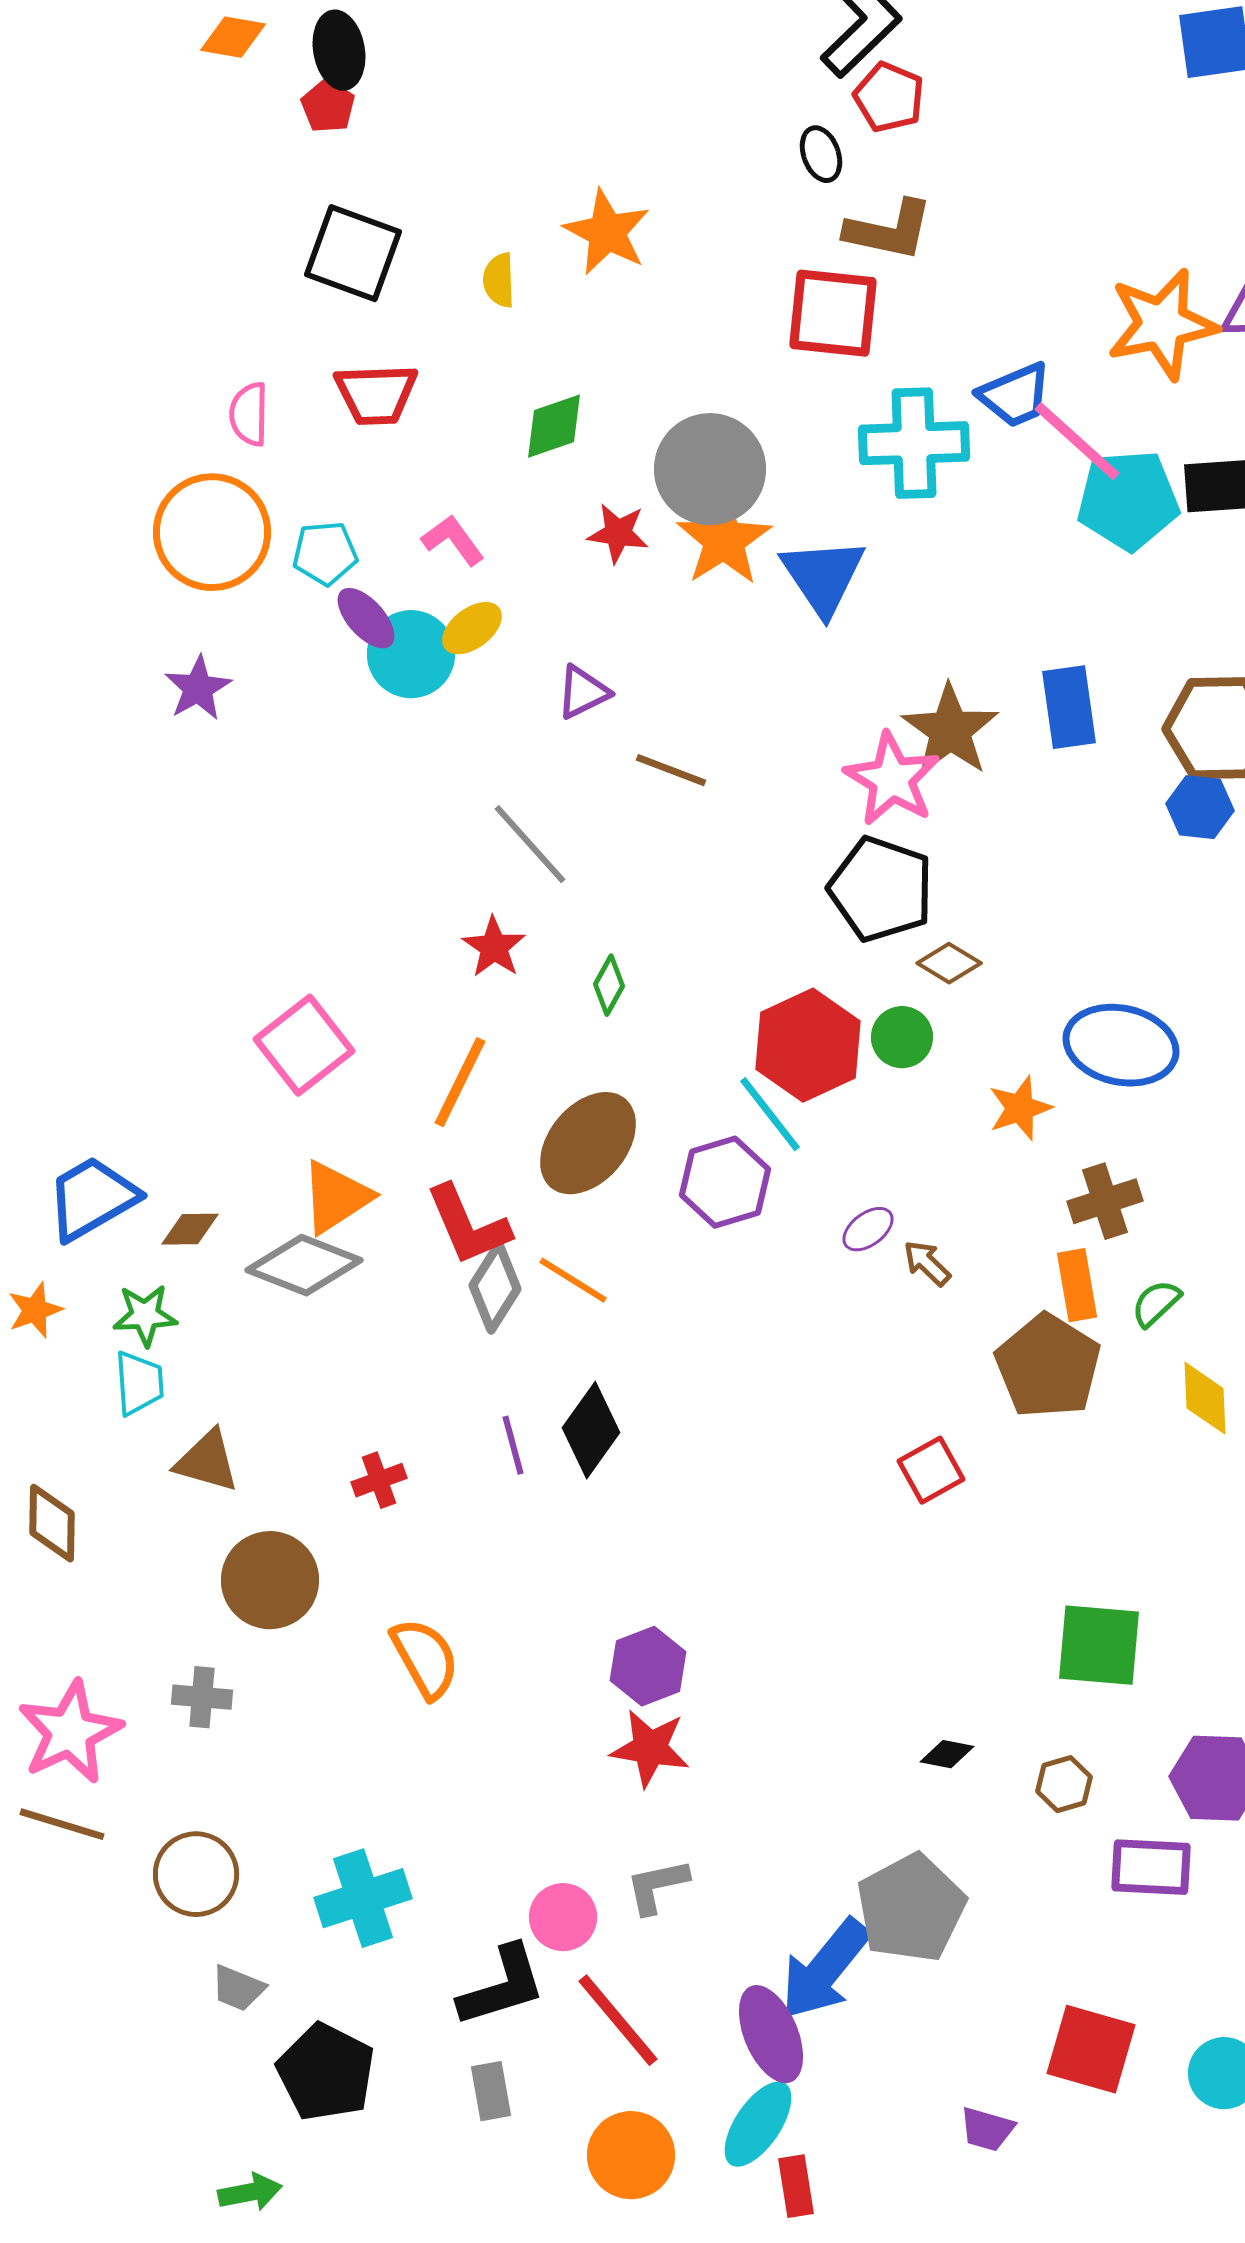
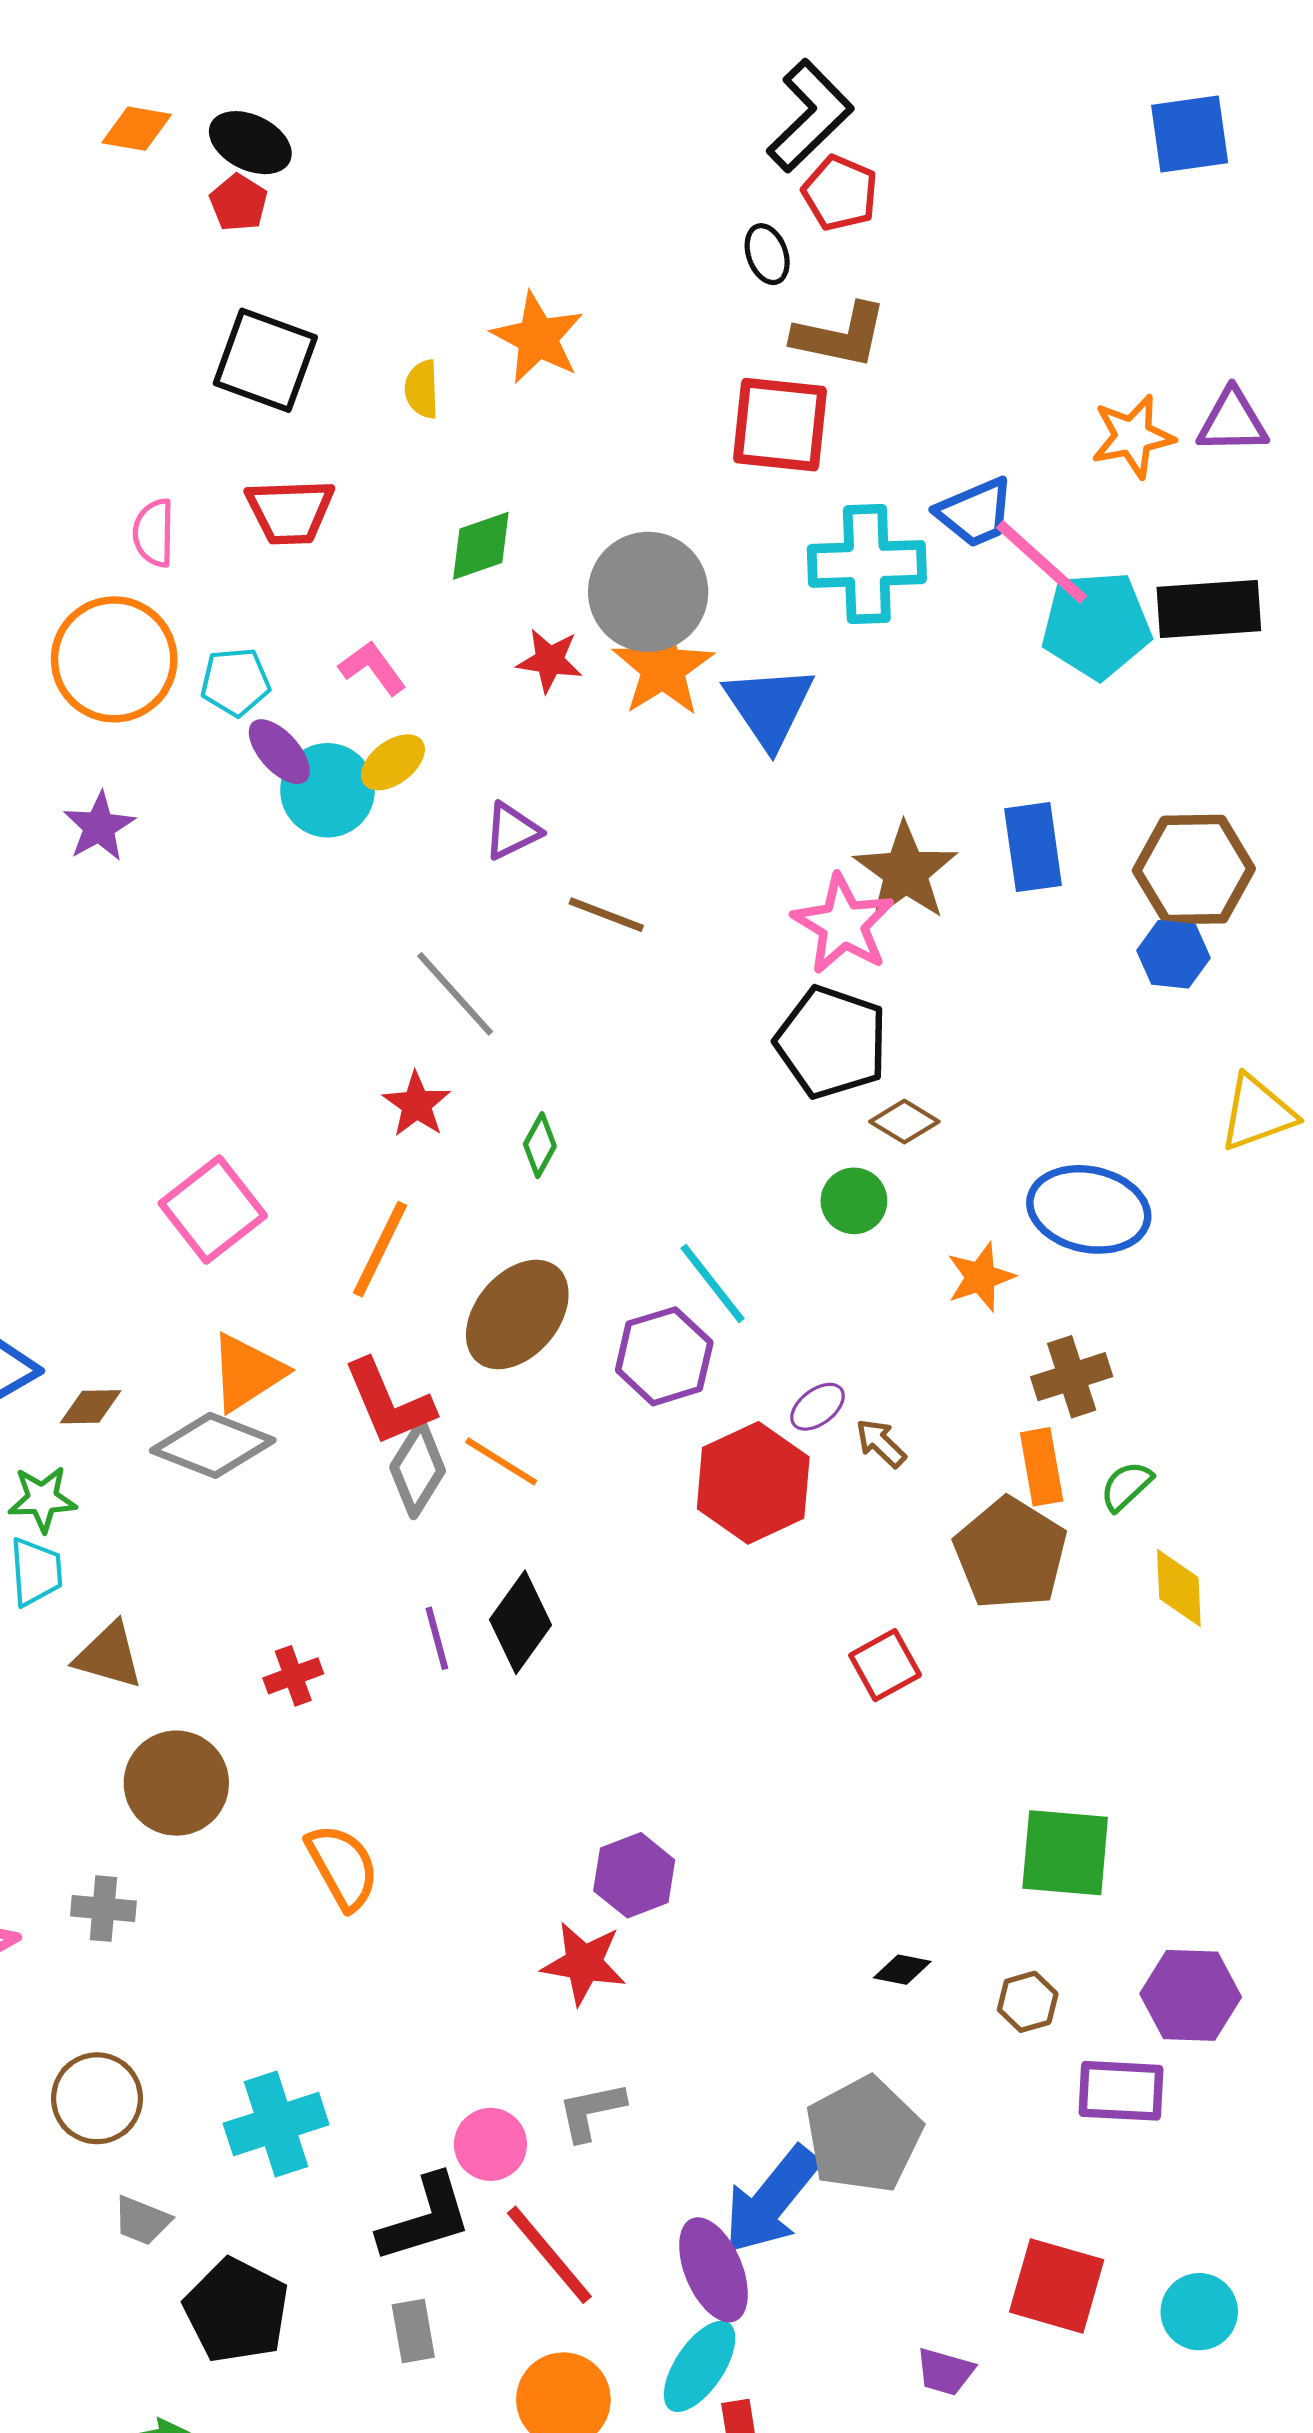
black ellipse: (339, 50) -> (250, 143), turned -54
orange star: (1162, 324) -> (1133, 436), size x0.7
red hexagon: (808, 1045) -> (753, 1483), moved
purple hexagon: (648, 1666) -> (634, 1875), moved

